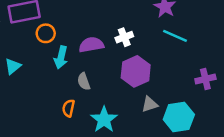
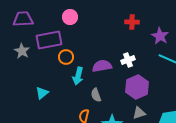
cyan triangle: (13, 66) -> (42, 93), moved
gray triangle: (150, 104) -> (139, 113), moved

